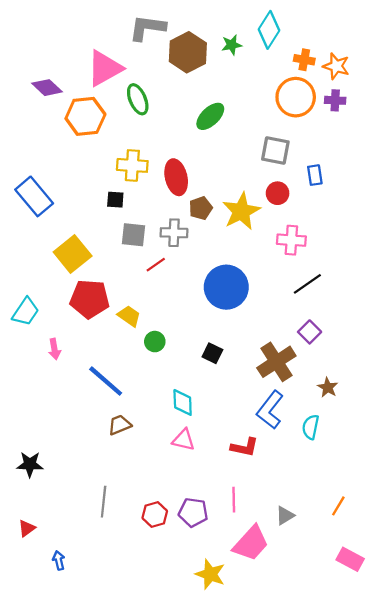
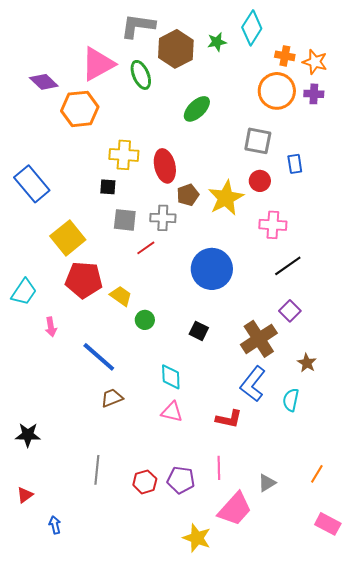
green ellipse: (138, 99) -> (141, 75), moved

